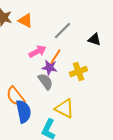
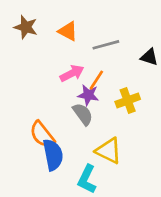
orange triangle: (25, 20) -> (68, 31), moved
gray line: (62, 30) -> (106, 45), turned 30

